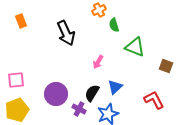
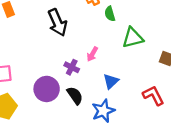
green triangle: (135, 47) -> (133, 38), turned -35
black semicircle: (92, 93) -> (75, 96), moved, turned 114
purple cross: (79, 109) -> (72, 67), moved

